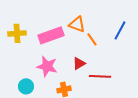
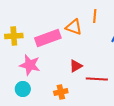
orange line: (92, 39) -> (95, 16), moved, turned 40
pink star: (47, 66) -> (30, 65), moved

